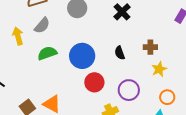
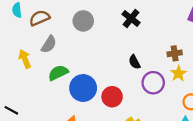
brown cross: (150, 47) -> (175, 53), moved
blue circle: (82, 56) -> (83, 88), moved
purple circle: (129, 90) -> (153, 83), moved

